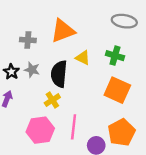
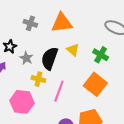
gray star: (32, 70) -> (26, 58), moved
yellow cross: (52, 100) -> (38, 79), turned 32
pink line: (74, 127) -> (59, 91), moved

